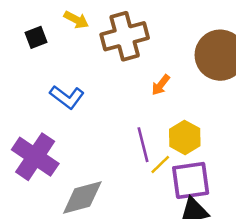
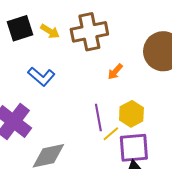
yellow arrow: (76, 20) -> (50, 31), moved
black square: (36, 37) -> (20, 28), size x1.5

